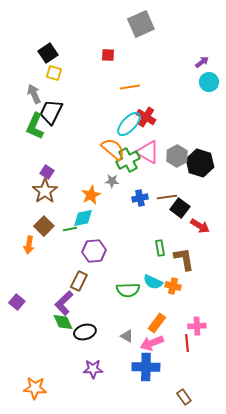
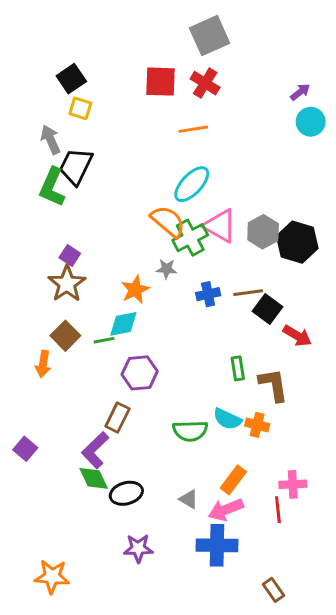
red square: (108, 55) -> (161, 82), size x1.6
red cross: (146, 117) -> (205, 83), moved

